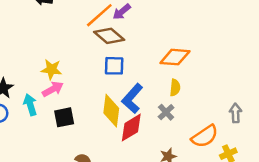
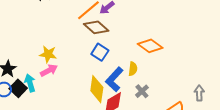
orange diamond: (175, 57) -> (150, 46), turned 30
blue square: (114, 66) -> (100, 52), turned 30
yellow semicircle: (175, 88) -> (133, 69), moved
black square: (64, 117) -> (18, 88), moved, turned -36

